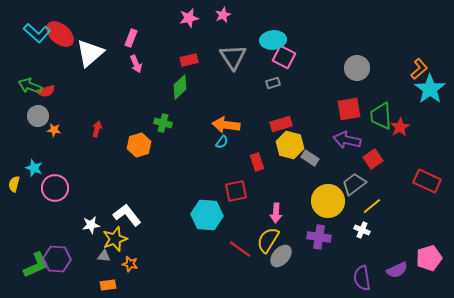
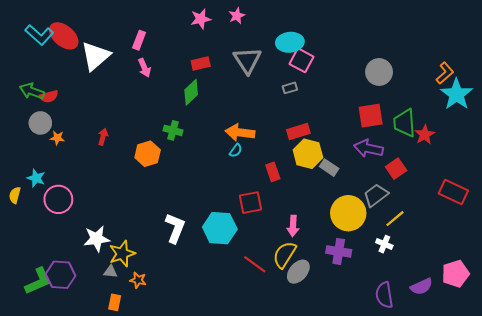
white L-shape: (127, 215) -> (175, 228), moved, turned 60
white star: (91, 225) -> (97, 239), size x1.4
orange rectangle: (108, 285) -> (115, 302), turned -70

